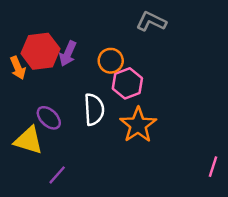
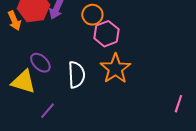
white semicircle: (94, 109) -> (76, 75), moved

